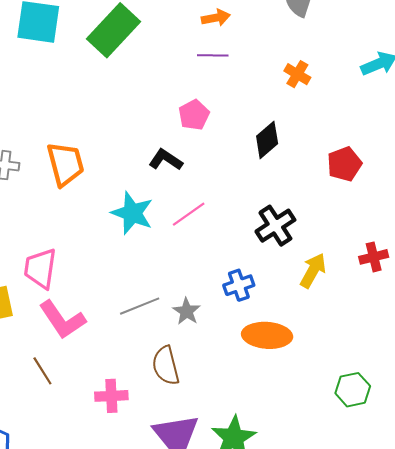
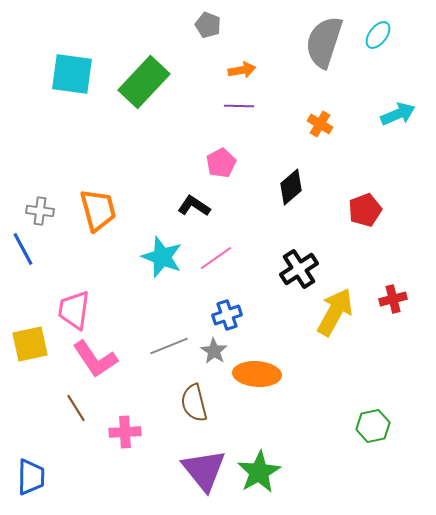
yellow arrow: (313, 271) -> (335, 312), size x1.4
blue cross: (239, 285) -> (227, 315), moved
orange ellipse: (267, 335) -> (257, 374), moved
pink cross: (111, 396) -> (125, 432), moved

